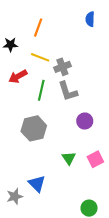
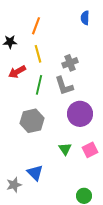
yellow line: (40, 57) -> (38, 54), turned 54
gray cross: (62, 67) -> (70, 63), moved
purple circle: (85, 121) -> (80, 114), size x1.6

